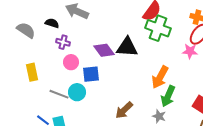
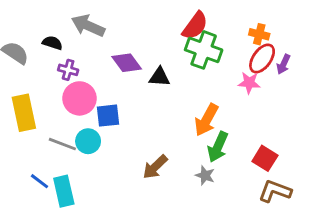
black triangle: (127, 47) -> (159, 77), size x0.7
purple diamond: (104, 50) -> (127, 63), moved
pink circle: (71, 62) -> (80, 98), size x1.5
yellow rectangle: (32, 72) -> (24, 113), size x1.4

